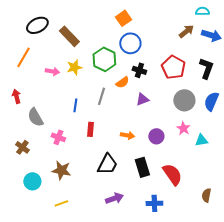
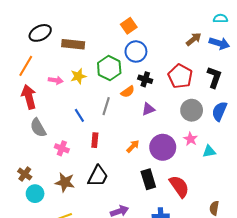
cyan semicircle: (202, 11) -> (220, 19), moved
brown rectangle: (69, 36) -> (73, 44), turned -40
red arrow: (16, 96) -> (29, 97), moved, size x1.6
blue line: (75, 105) -> (79, 115), turned -40
orange arrow: (127, 135) -> (133, 146), turned -56
purple circle: (156, 136) -> (163, 147), size x1.6
brown cross: (22, 147) -> (25, 174), moved
black trapezoid: (107, 164) -> (98, 176), moved

